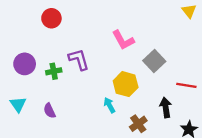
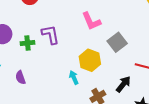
black arrow: (166, 107) -> (123, 84), turned 42

